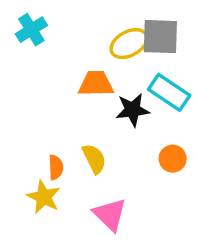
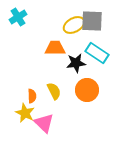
orange circle: (173, 159) -> (87, 90), moved, size x1.5
pink triangle: (110, 214) -> (44, 123), moved

